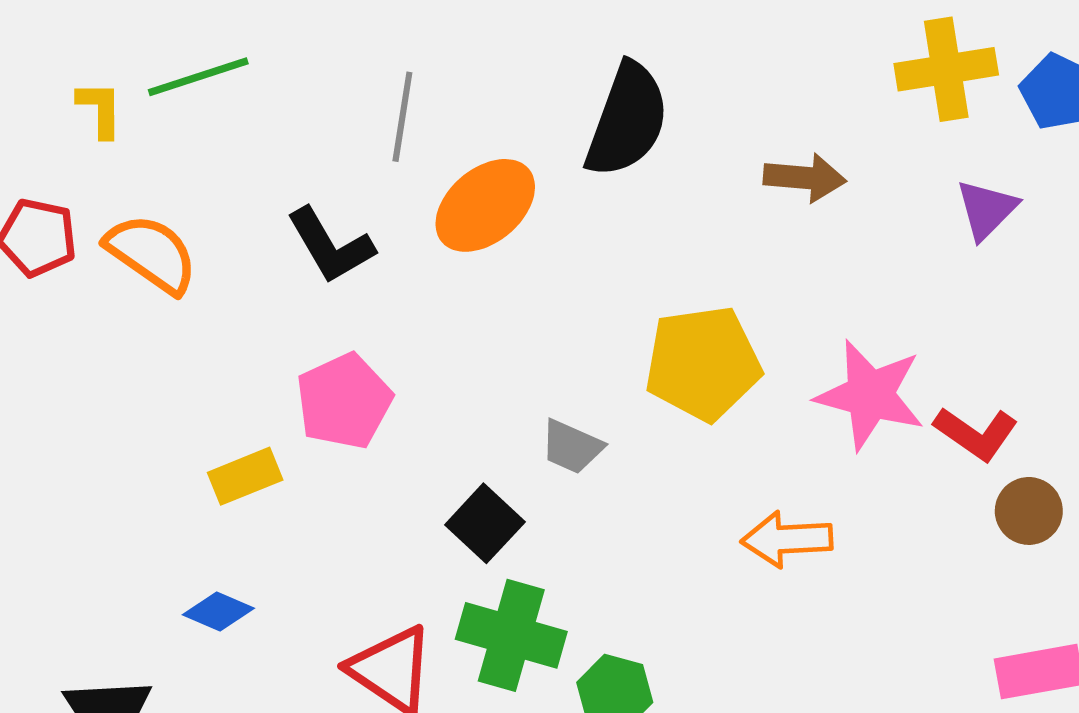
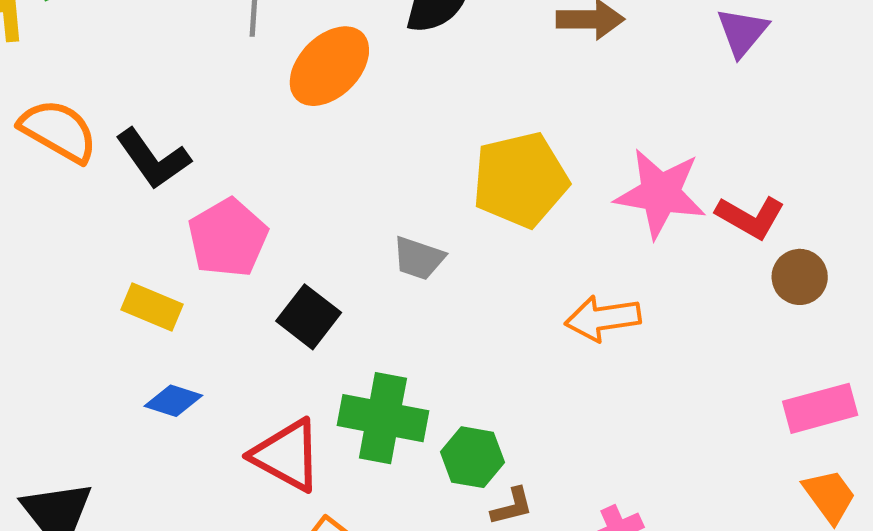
black L-shape: (330, 246) -> (153, 159), moved
yellow rectangle: (245, 476) -> (152, 307), turned 50
black square: (485, 523) -> (309, 317), moved
blue diamond: (218, 612) -> (173, 401), moved

